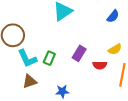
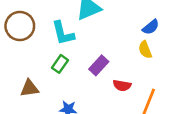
yellow semicircle: (115, 49) -> (145, 50), moved, turned 88
cyan L-shape: (27, 58) -> (63, 33), moved

